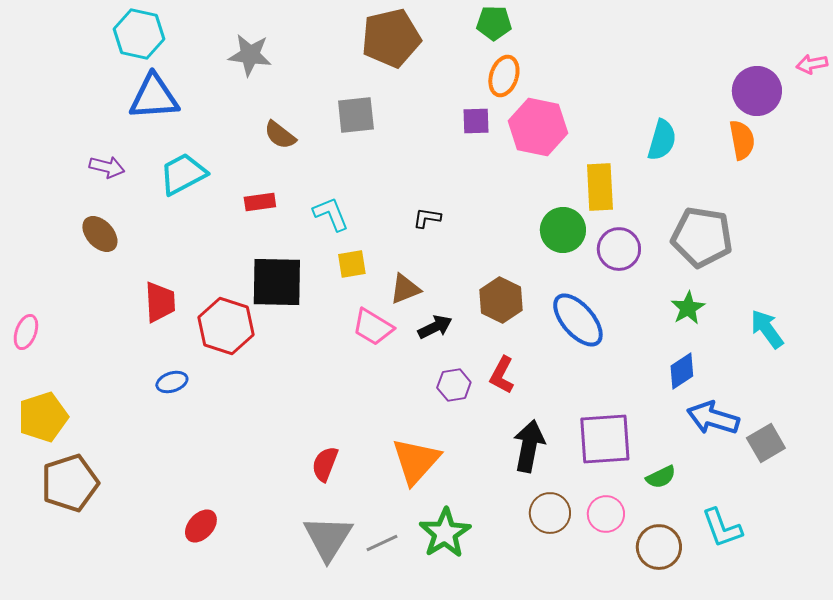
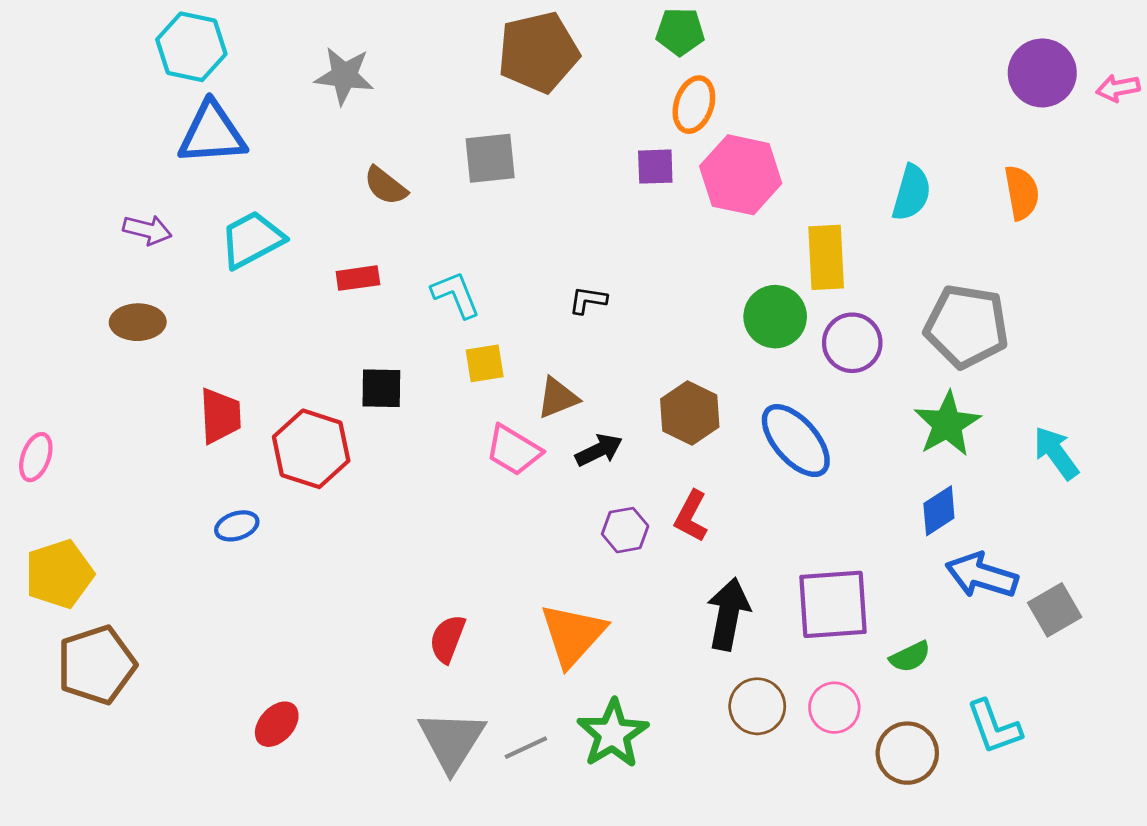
purple circle: (757, 91) -> (1042, 73), moved
brown ellipse: (100, 234) -> (138, 322), turned -48
black square: (277, 282) -> (381, 388), size x0.6
green star: (688, 308) -> (947, 424), size x1.4

